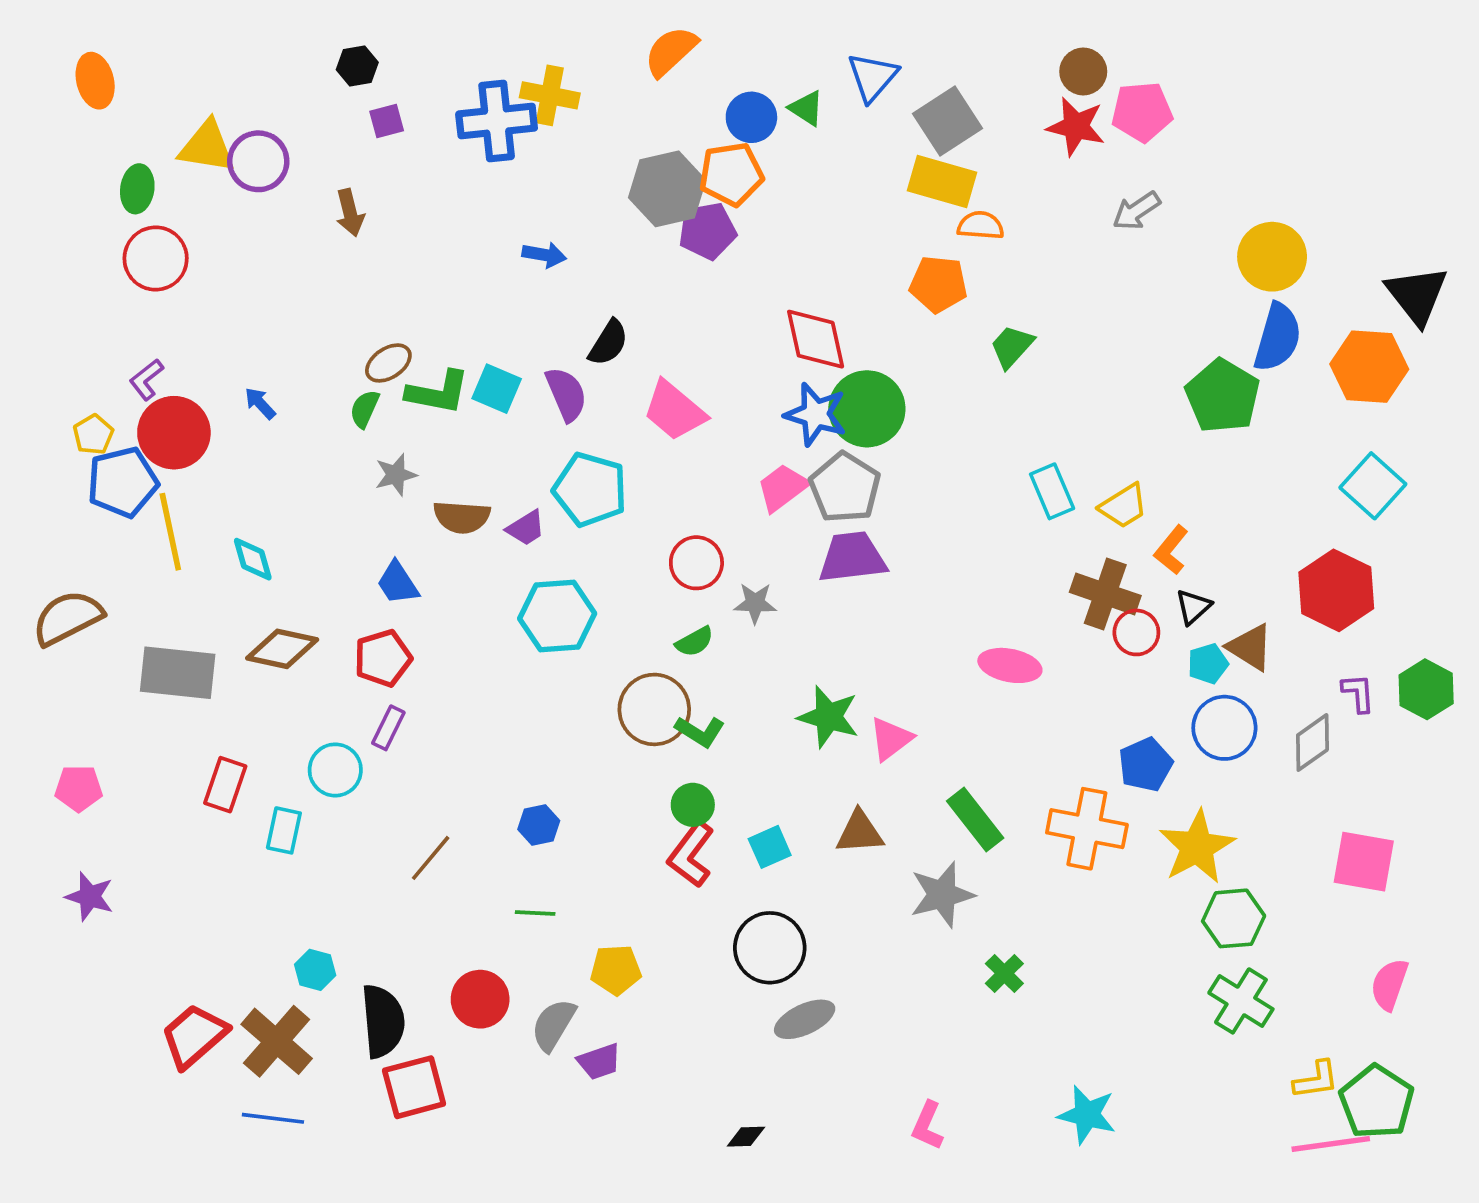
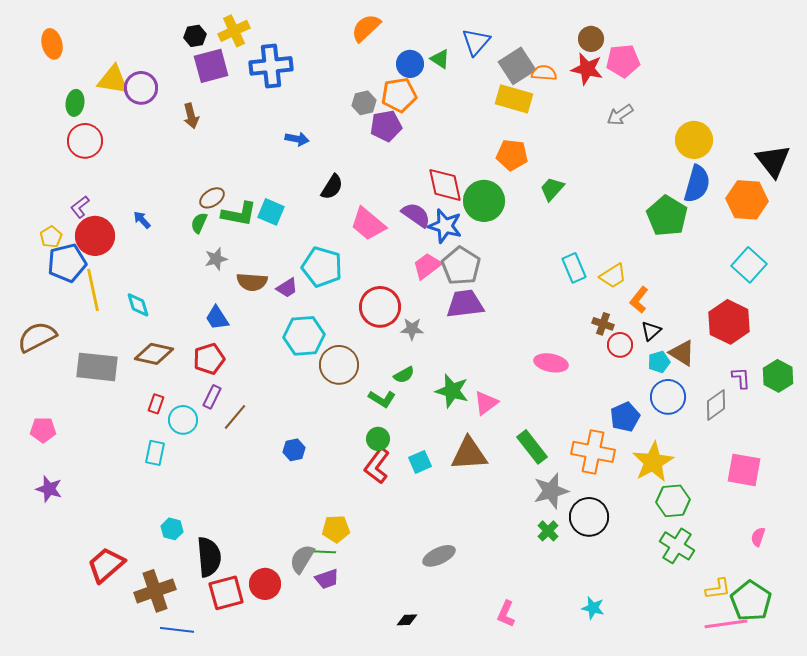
yellow cross: (550, 95) -> (234, 31), moved, turned -36
purple square: (387, 121) -> (211, 66), size x1.8
gray hexagon: (667, 189) -> (364, 103), size x0.6
orange semicircle: (981, 225) -> (544, 73), moved
purple semicircle: (566, 394) -> (416, 215), moved, turned -32
green circle: (867, 409) -> (484, 201), moved
red circle: (696, 563) -> (380, 307), size x1.4
brown cross: (1105, 594) -> (603, 324), size x0.6
green semicircle: (695, 642) -> (404, 375), moved
brown circle: (654, 709) -> (339, 365), moved
red rectangle: (225, 785) -> (156, 404), moved, size x0.7
brown triangle: (860, 832) -> (469, 454), size x1.4
brown line: (431, 858) -> (235, 417), moved
gray star: (942, 895) -> (551, 491), moved
green line: (535, 913) -> (325, 552), moved
black circle: (770, 948) -> (589, 517), moved
pink semicircle: (1389, 984) -> (758, 537), size x0.7
red circle: (480, 999) -> (265, 584), moved
brown cross: (277, 1041) -> (155, 591), moved, turned 30
cyan star: (1087, 1115) -> (593, 608), size x0.7
blue line: (273, 1118) -> (177, 630), moved

